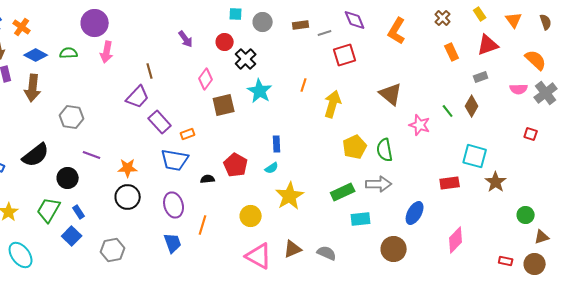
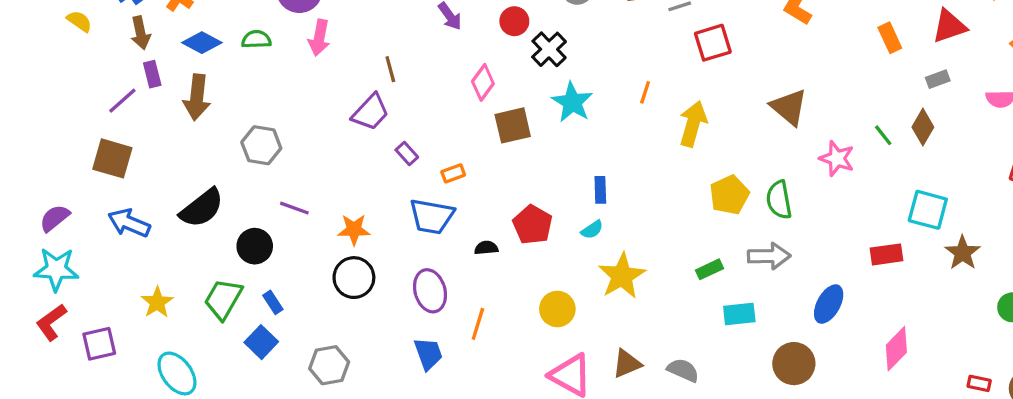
purple rectangle: (160, 122) -> (407, 154), size x0.6
green rectangle: (343, 192) -> (710, 269), size x0.7

